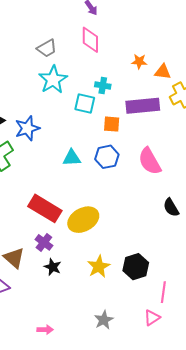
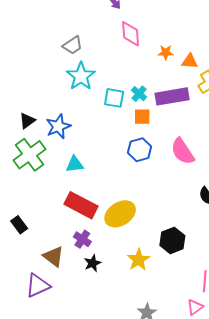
pink diamond: (90, 40) -> (131, 34), moved
cyan cross: (103, 85) -> (139, 94), moved, turned 35
cyan triangle: (72, 158) -> (75, 164), moved
black star: (53, 267) -> (93, 263), turned 30
black hexagon: (136, 267) -> (172, 240), moved

